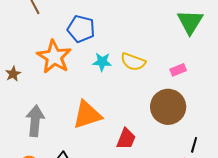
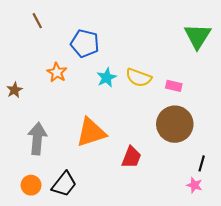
orange star: (54, 57) -> (57, 72), size x0.6
cyan star: (102, 62) -> (107, 78), turned -30
pink rectangle: (178, 70) -> (174, 86), moved, turned 35

